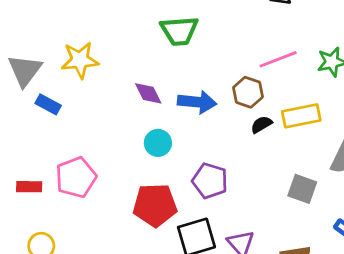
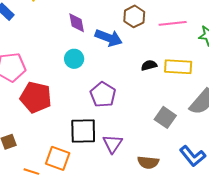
brown hexagon: (248, 92) -> (134, 16), moved
red pentagon: (155, 205) -> (36, 97), moved

